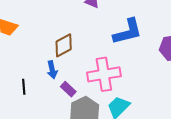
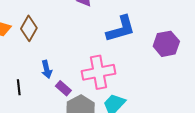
brown diamond: (64, 45) -> (29, 28), moved, turned -30

